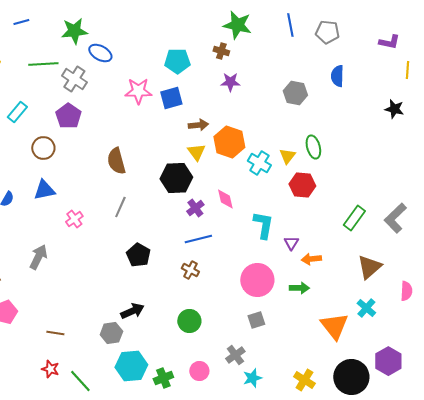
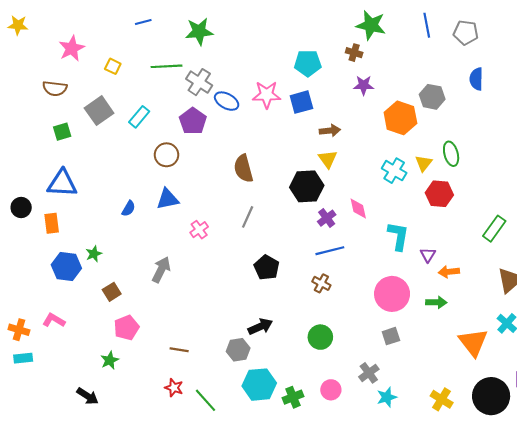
blue ellipse: (100, 53) -> (227, 101), moved
orange hexagon: (229, 142) -> (400, 118), moved

